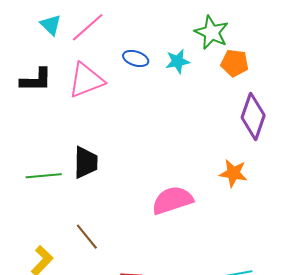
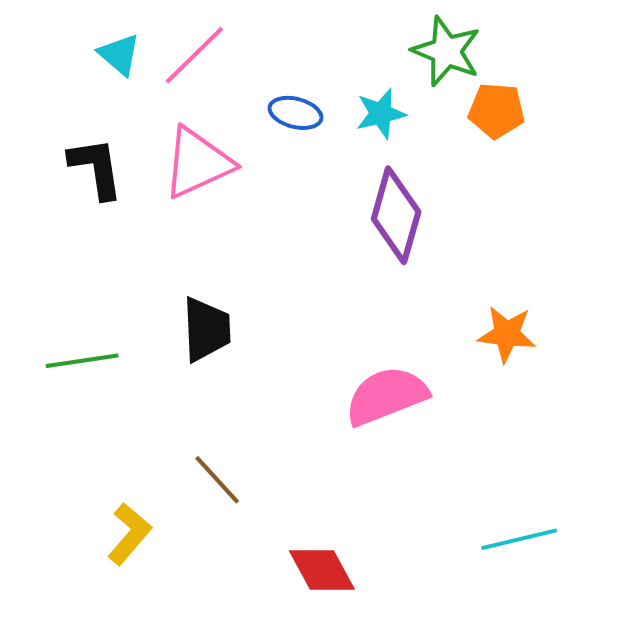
black L-shape: (36, 80) -> (96, 168), turned -96
purple diamond: (253, 116) -> (396, 215), moved
green line: (44, 176) -> (82, 361), moved

